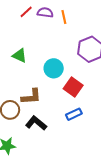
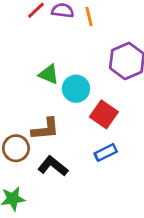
green triangle: (20, 56) -> (49, 74), moved

